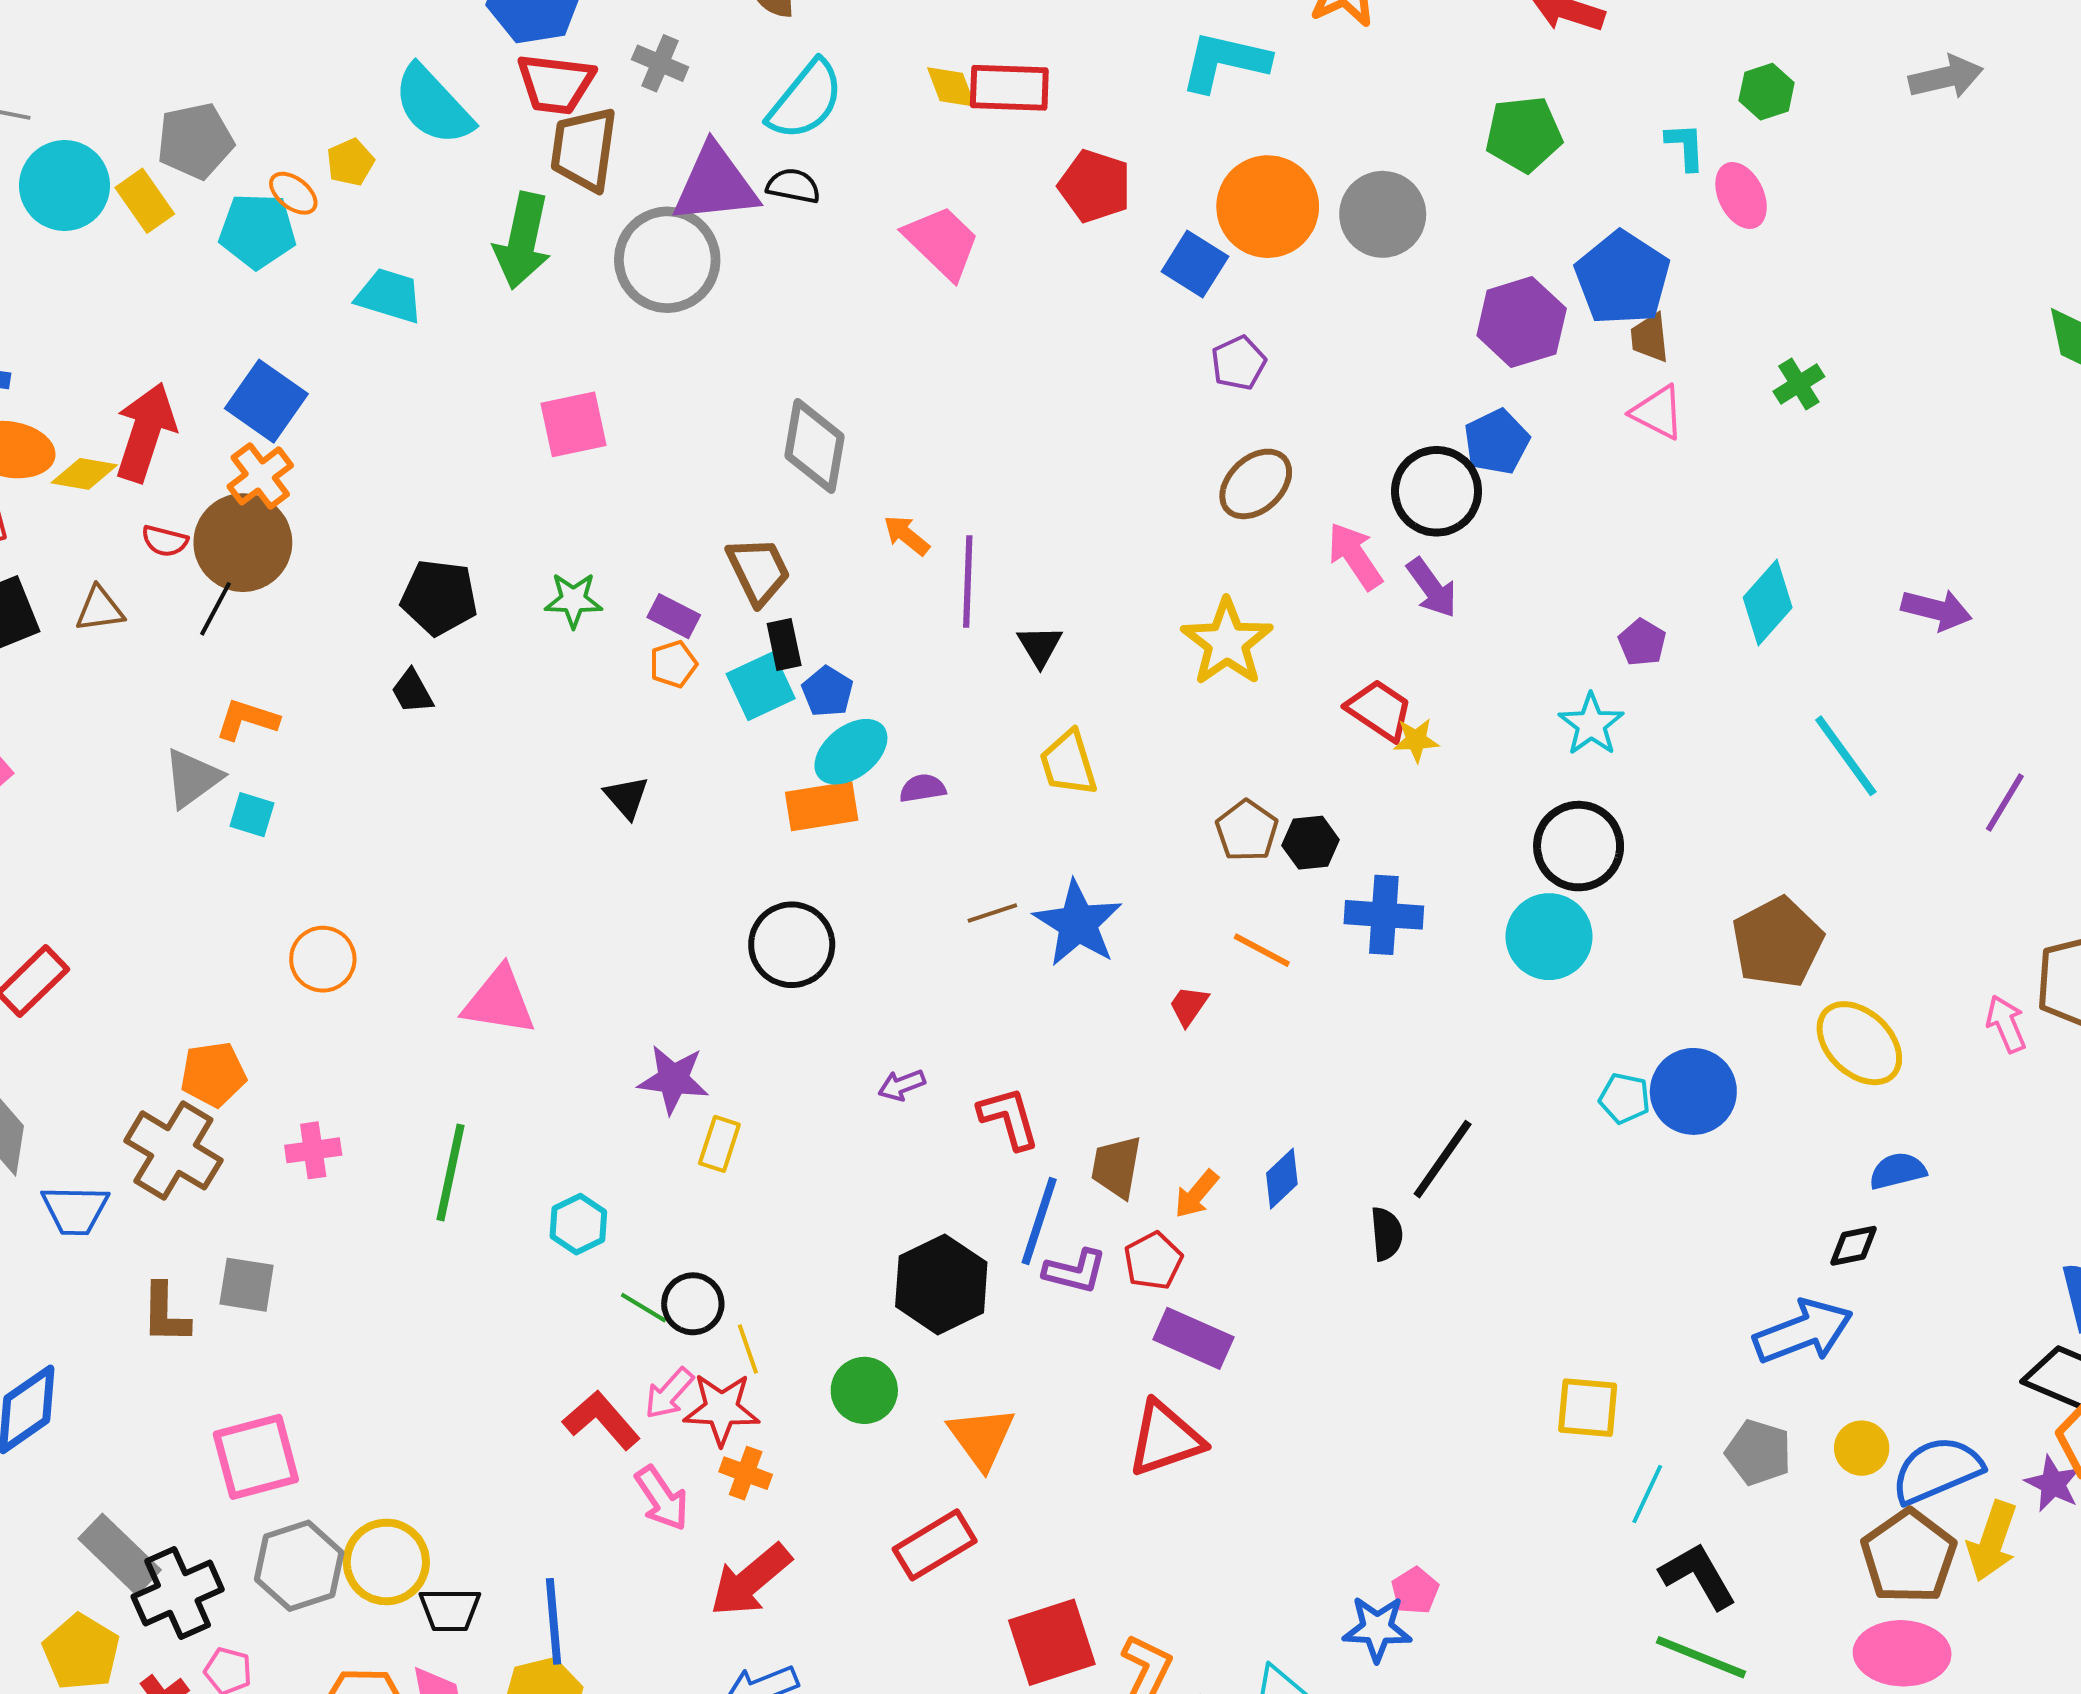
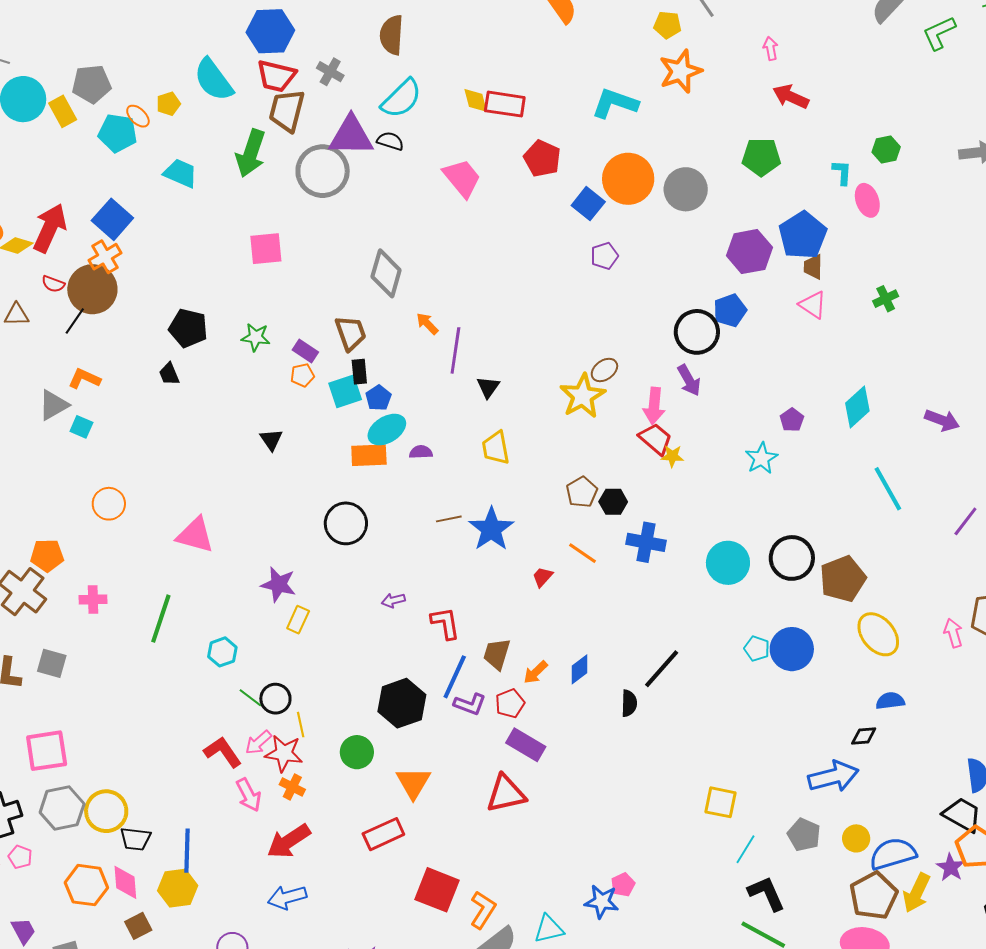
brown ellipse: (1256, 484) -> (604, 370), moved, size x0.7
pink arrow: (1355, 556) -> (654, 406), moved, turned -147
black circle: (1579, 846) -> (792, 558), moved
red square: (1052, 1642) -> (437, 890), turned 33

